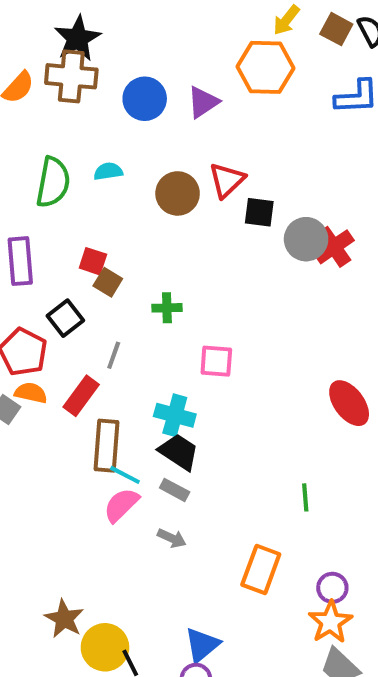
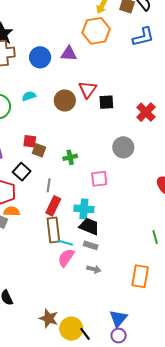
purple triangle: (203, 102) -> (69, 54), turned 48
gray circle: (306, 239) -> (123, 147), moved
red rectangle: (81, 396) -> (53, 206), moved

